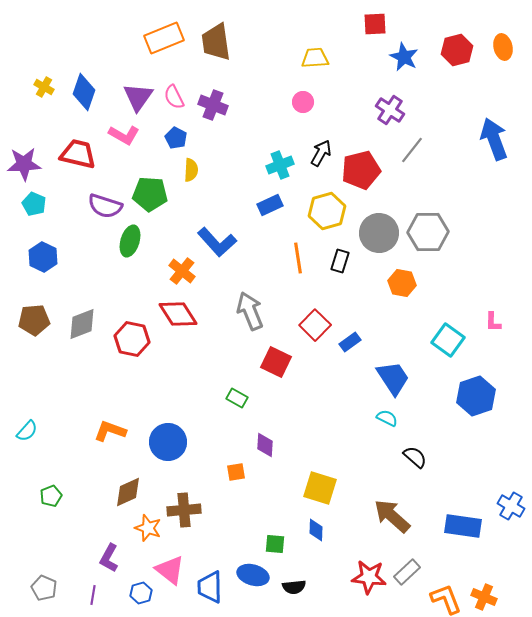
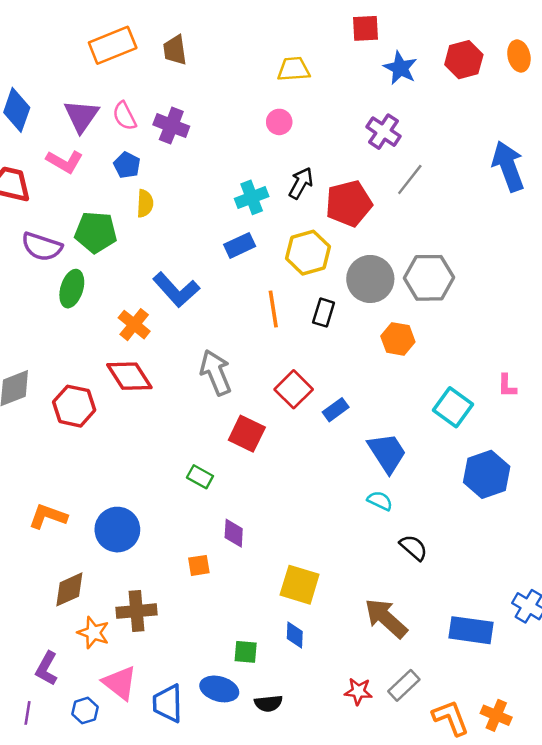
brown trapezoid: (216, 42) -> (175, 50), size x0.7
red star: (369, 577) -> (358, 691), size x0.7

